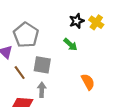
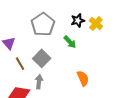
gray pentagon: (26, 35) -> (43, 24), moved
gray square: (42, 65) -> (42, 58), turned 30

